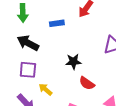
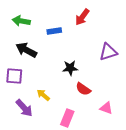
green arrow: (23, 13) -> (21, 21), turned 102
purple square: (28, 70) -> (14, 76), moved

